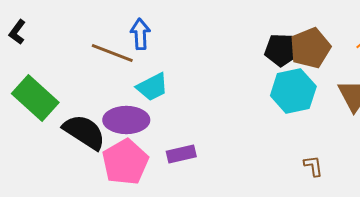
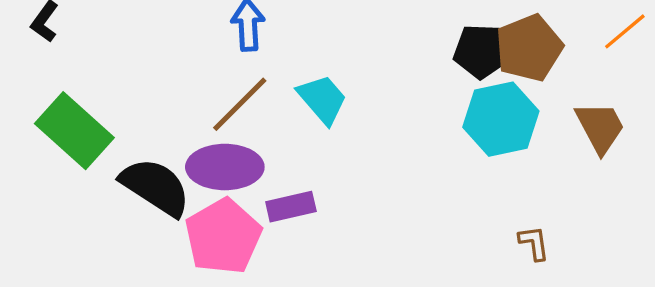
brown line: (112, 53) -> (240, 104), moved, turned -66
cyan trapezoid: (152, 87) -> (322, 99), moved, turned -104
purple rectangle: (181, 154) -> (291, 207), moved

